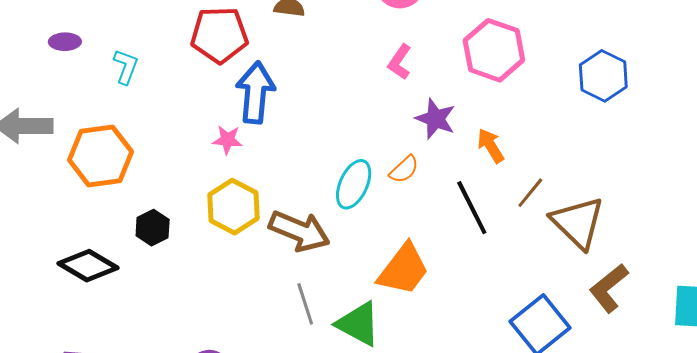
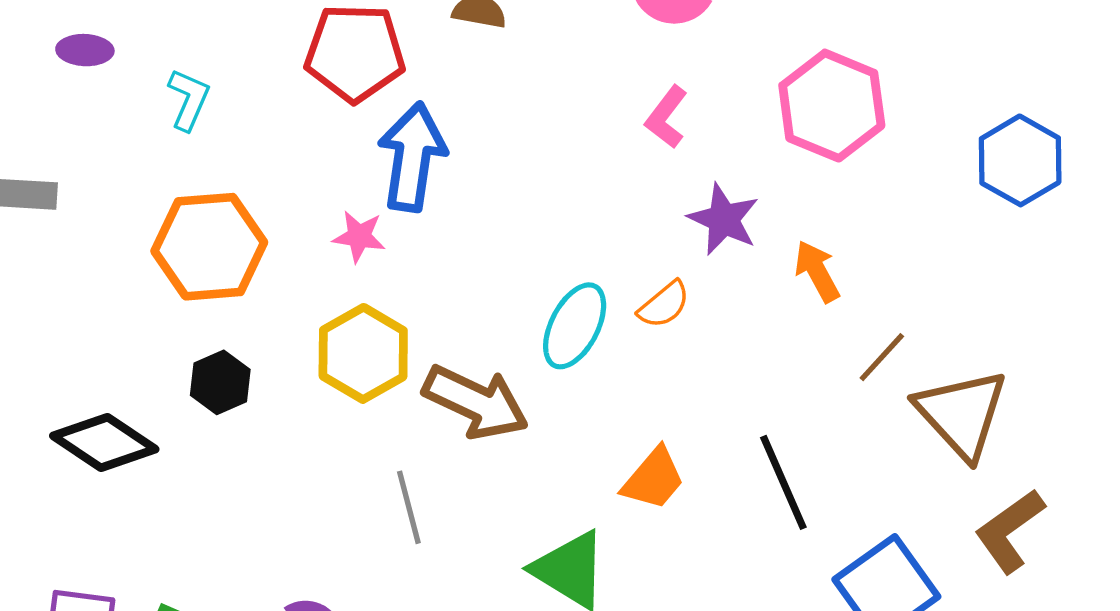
orange hexagon: (100, 156) -> (209, 247), moved
black line: (472, 208) -> (783, 482), moved
orange trapezoid: (403, 269) -> (653, 479), size x0.7
gray line: (305, 304) -> (409, 507), moved

